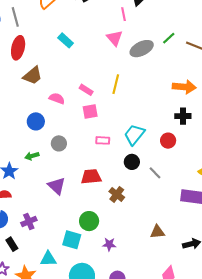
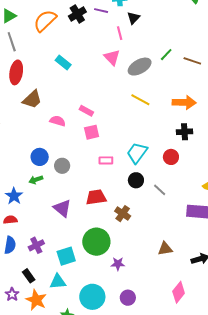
yellow line: (116, 84) -> (140, 100), moved, turned -72
blue circle: (36, 121) -> (40, 157), moved
green circle: (89, 221) -> (96, 242), size x1.4
cyan square: (72, 240) -> (66, 256), moved, turned -30
black rectangle: (12, 244) -> (29, 276), moved

